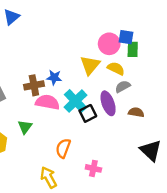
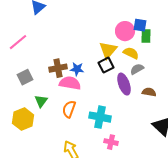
blue star: (54, 77) -> (77, 69), moved
cyan cross: (75, 101) -> (100, 117), moved, turned -35
black square: (88, 113) -> (106, 65), moved
green triangle: (25, 127) -> (41, 101), moved
orange semicircle: (63, 148) -> (69, 109), moved

